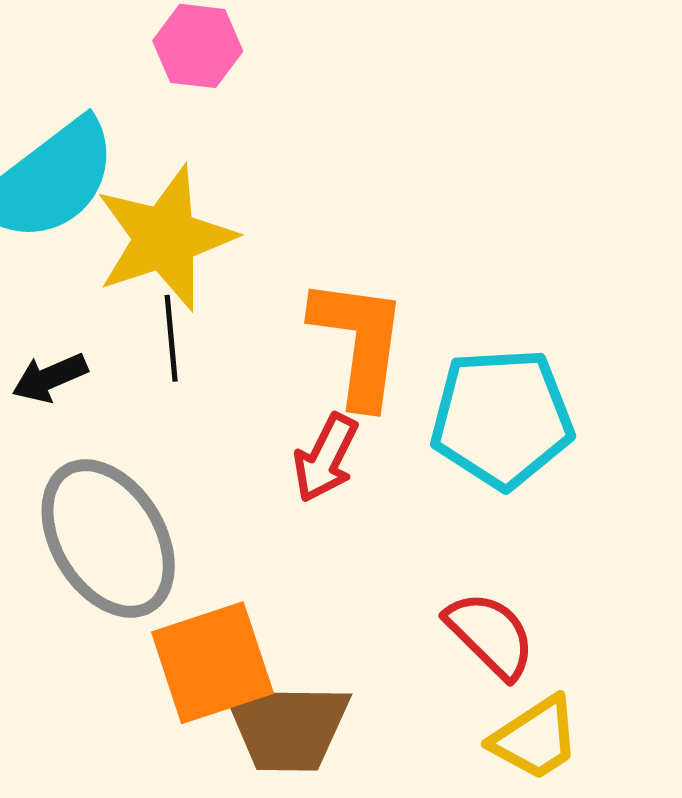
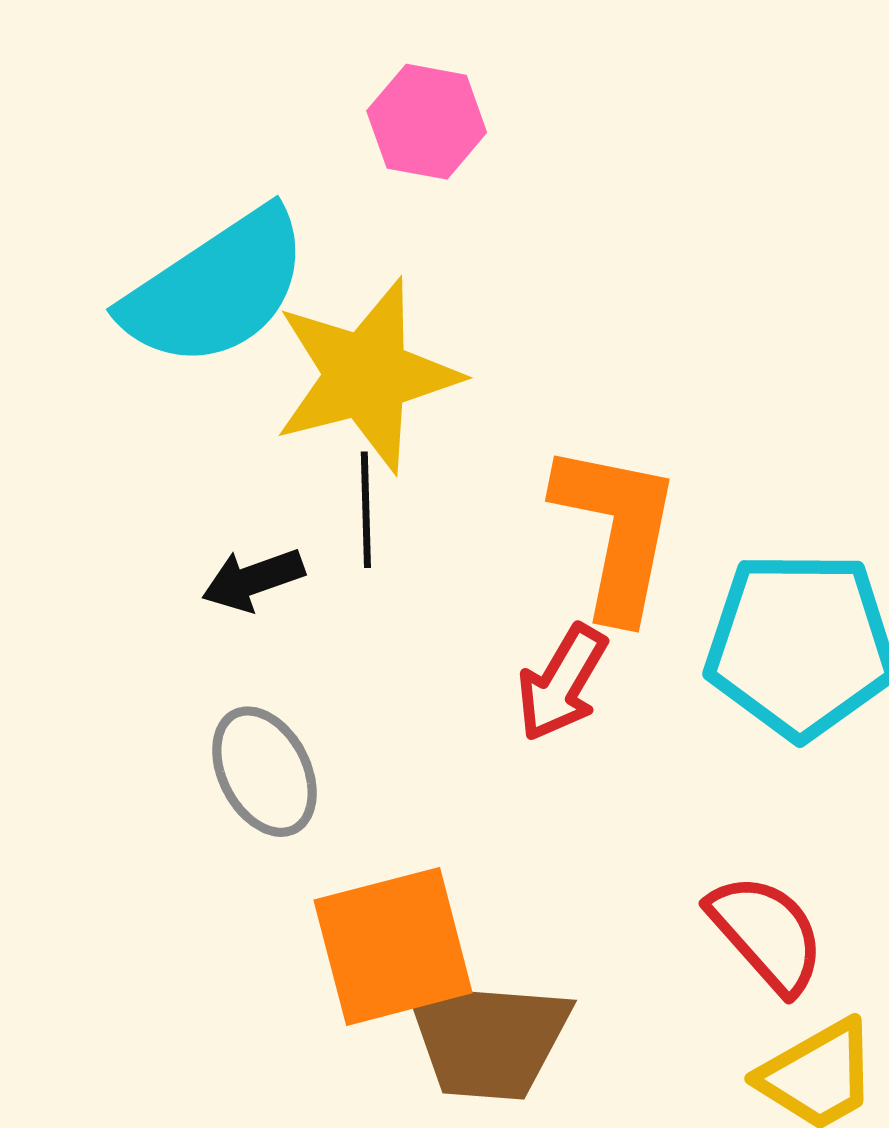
black arrow: (50, 378) -> (253, 580), moved
gray ellipse: (108, 539) -> (264, 772), size x0.6

